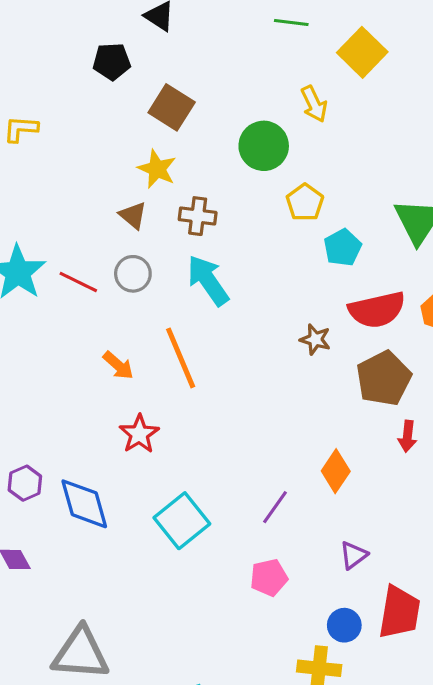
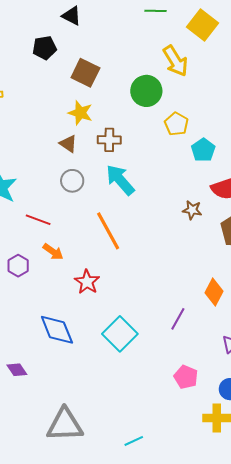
yellow arrow: (314, 104) -> (175, 61), size x1.4
red line: (78, 282) -> (38, 220), moved
orange arrow: (118, 365) -> (53, 252), moved
purple hexagon: (25, 483) -> (18, 266), moved
pink pentagon: (269, 578) -> (186, 377), moved, turned -30

